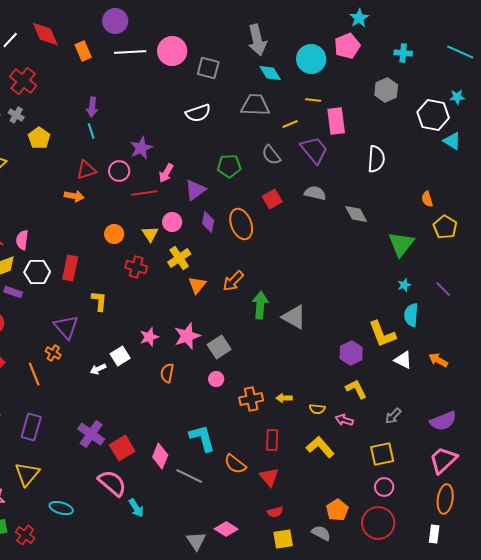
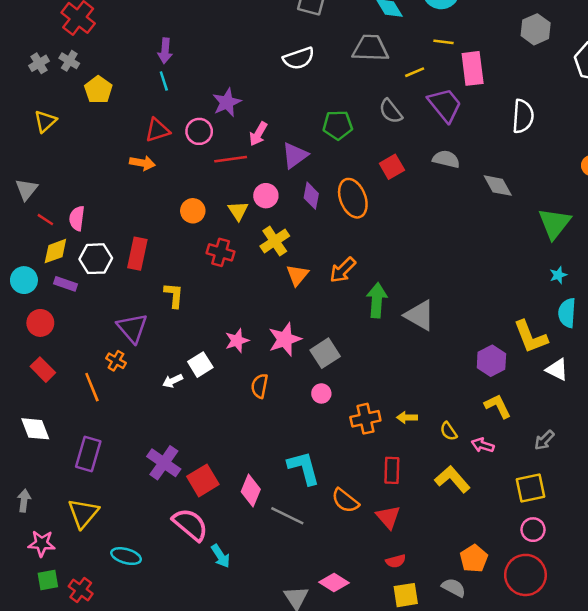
yellow semicircle: (317, 409) -> (449, 431), turned 49

